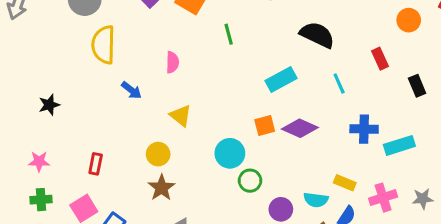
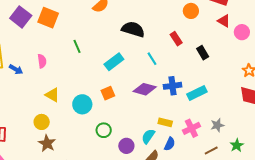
green line: (229, 34) -> (77, 46), moved
blue arrow: (131, 90) -> (16, 69), moved
purple diamond: (300, 128) -> (145, 89), moved
cyan circle: (230, 153) -> (82, 104), moved
cyan semicircle: (316, 200) -> (148, 136), turned 126

